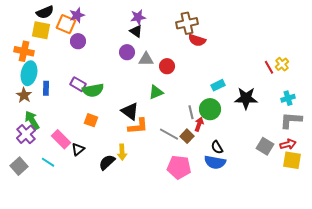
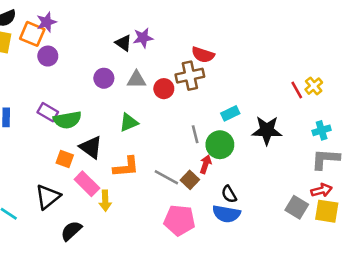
purple star: (138, 17) -> (143, 38), moved
brown cross: (187, 23) -> (190, 76), moved
purple circle: (127, 52) -> (104, 78), moved
green triangle: (156, 92) -> (129, 123), moved
black triangle: (130, 111) -> (91, 147), moved
gray line: (191, 112) -> (195, 134), moved
pink rectangle: (61, 139) -> (87, 184), moved
gray square: (265, 146) -> (297, 207), moved
black triangle: (78, 149) -> (48, 197), size x1.5
black semicircle: (107, 162) -> (71, 231), moved

